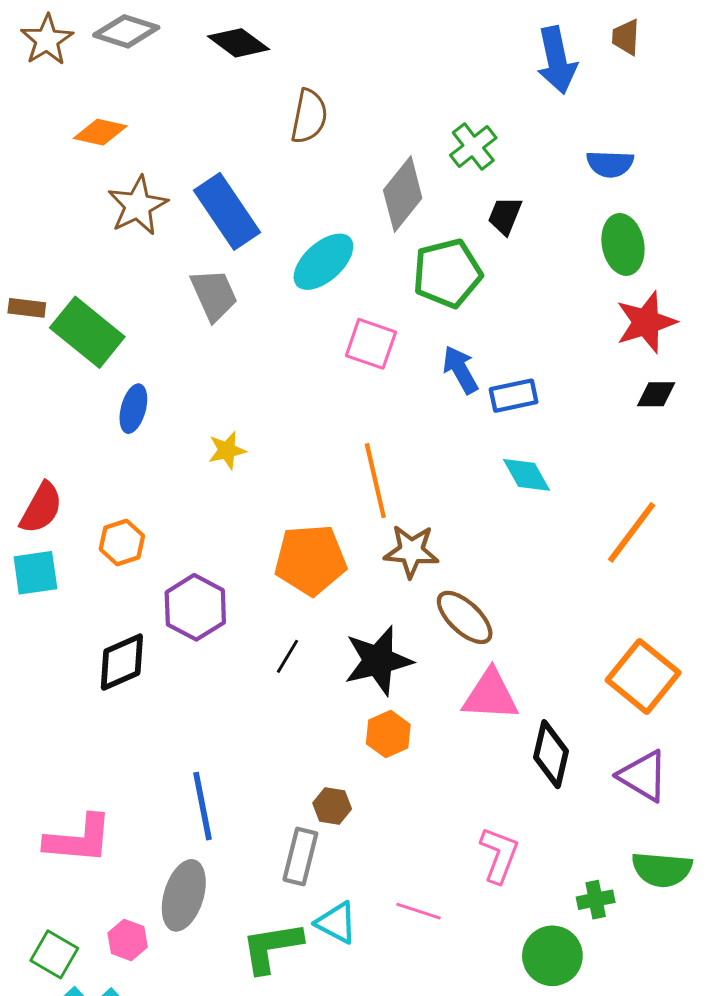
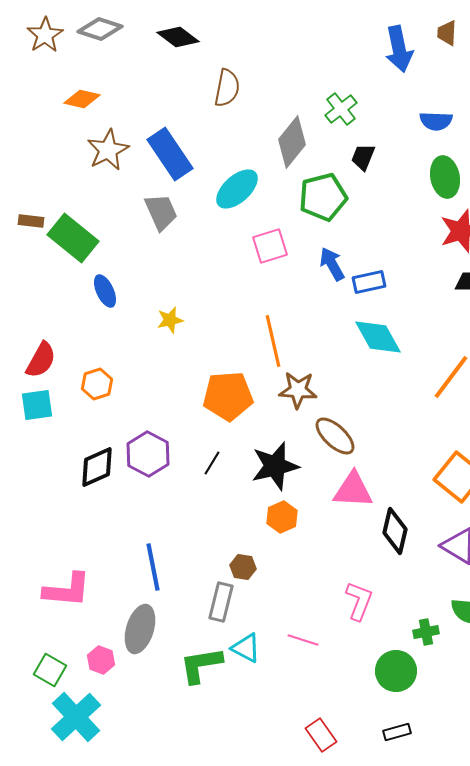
pink square: (371, 344) -> (270, 246), turned -36
blue ellipse: (133, 409) -> (105, 291), turned -40
cyan diamond: (527, 475) -> (378, 337), size x1.4
purple hexagon: (195, 607) -> (148, 454), moved

